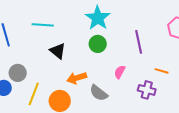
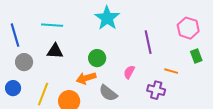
green circle: (98, 44) -> (97, 58), moved
black triangle: (58, 51) -> (55, 51), moved, turned -36
gray circle: (18, 73) -> (24, 62), moved

